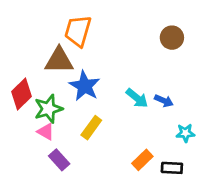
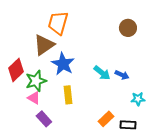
brown triangle: (59, 60) -> (44, 45), turned -35
yellow rectangle: (91, 128) -> (68, 95), turned -42

